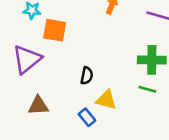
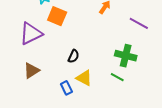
brown triangle: (38, 106) -> (32, 71), turned -42

